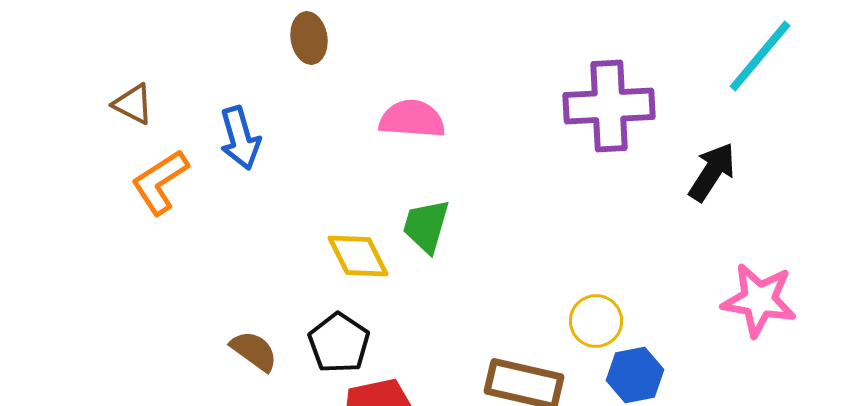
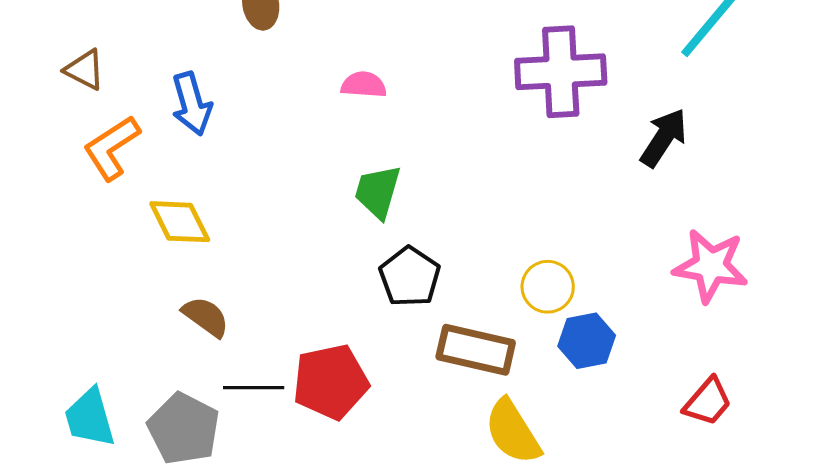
pink semicircle: (412, 119) -> (364, 85), size x0.7
yellow diamond: (358, 256) -> (180, 222), moved
black pentagon: (339, 343) -> (410, 277), moved

